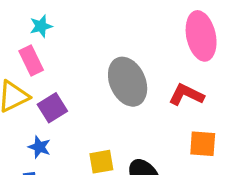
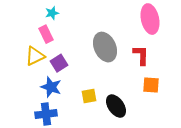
red L-shape: (186, 95) -> (141, 55), turned 65
blue star: (39, 147) -> (51, 87), size x1.5

